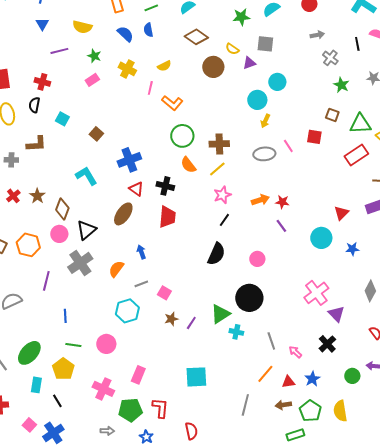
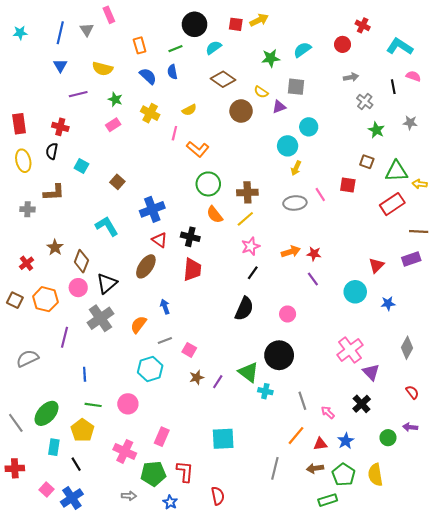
red cross: (13, 196) -> (26, 263), moved
green triangle: (220, 314) -> (248, 372), turned -50

